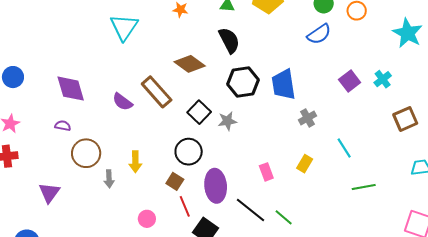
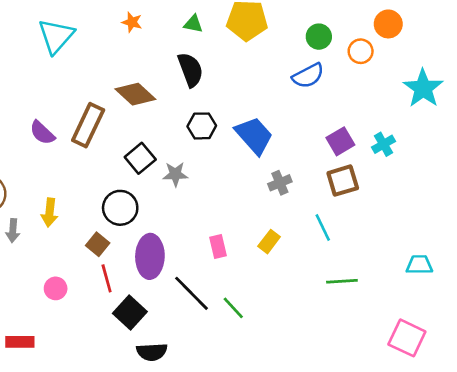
black hexagon: (243, 82) -> (202, 126), size x0.7
blue trapezoid: (284, 84) -> (254, 136), turned 140
brown rectangle: (157, 92) -> (88, 125), turned 60
brown square: (405, 119) -> (343, 181), moved

